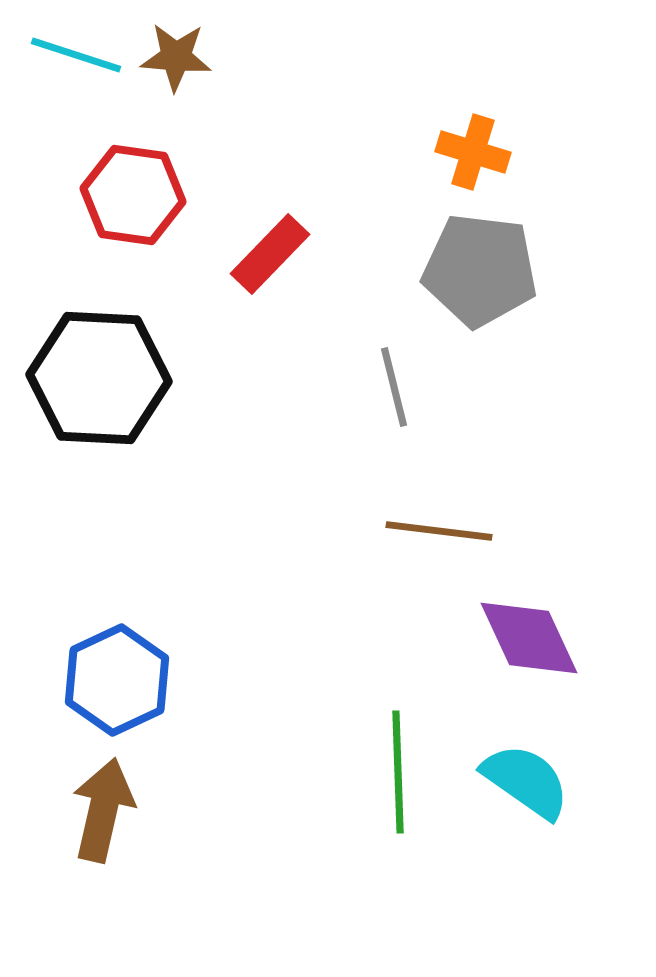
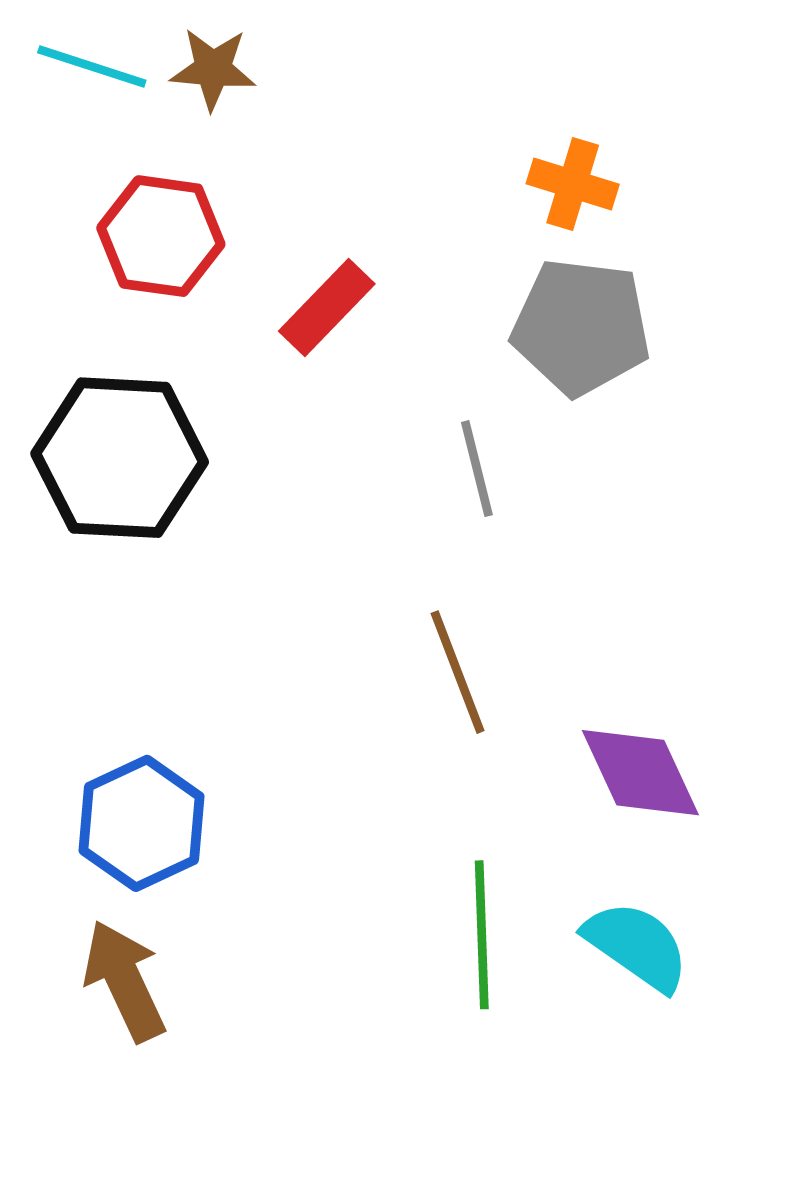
brown line: (439, 531) -> (458, 672), moved, turned 62
brown arrow: (103, 810) -> (125, 981), turned -38

